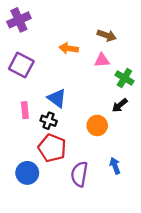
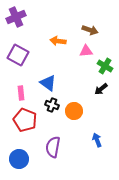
black cross: (49, 121) -> (52, 105), moved
orange circle: (97, 125) -> (74, 111), moved
red pentagon: (52, 148) -> (25, 120), moved
blue circle: (27, 173) -> (19, 159), moved
purple semicircle: (79, 174) -> (53, 147), moved

